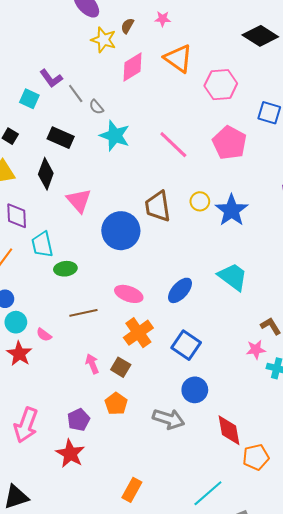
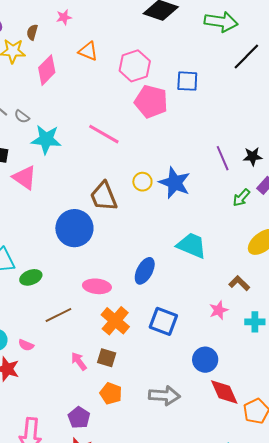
orange triangle: (178, 58) -> (88, 51), size x0.7
pink pentagon: (229, 143) -> (151, 102), moved
pink triangle: (79, 200) -> (25, 178), moved
pink star: (256, 350) -> (219, 310), moved
blue circle: (195, 390) -> (205, 360), moved

